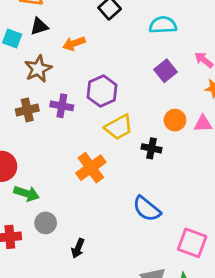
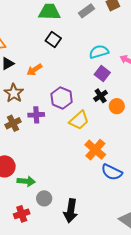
cyan semicircle: (163, 25) -> (99, 52), moved
black cross: (152, 148) -> (101, 96), moved, turned -32
orange cross: (91, 168) -> (95, 150), moved
black arrow: (78, 248) -> (71, 211), size x1.6

